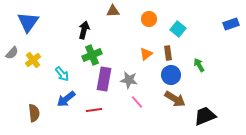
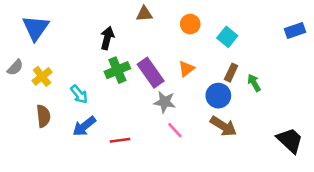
brown rectangle: (168, 53) -> (231, 73), moved, turned 32
purple rectangle: (104, 79) -> (151, 73), moved, turned -45
brown semicircle: (34, 113) -> (43, 116), moved
black trapezoid: (205, 116) -> (290, 140), moved, turned 65

